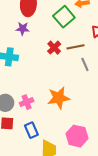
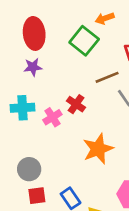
red cross: (54, 48) -> (76, 104), moved
pink cross: (27, 102) -> (52, 117), moved

